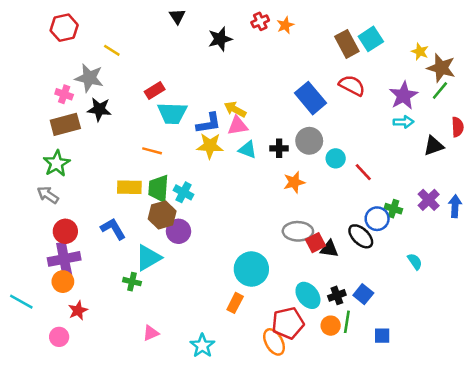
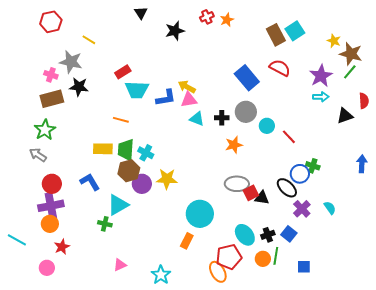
yellow star: (210, 146) -> (167, 179), moved
purple cross: (429, 200) -> (302, 209), moved

